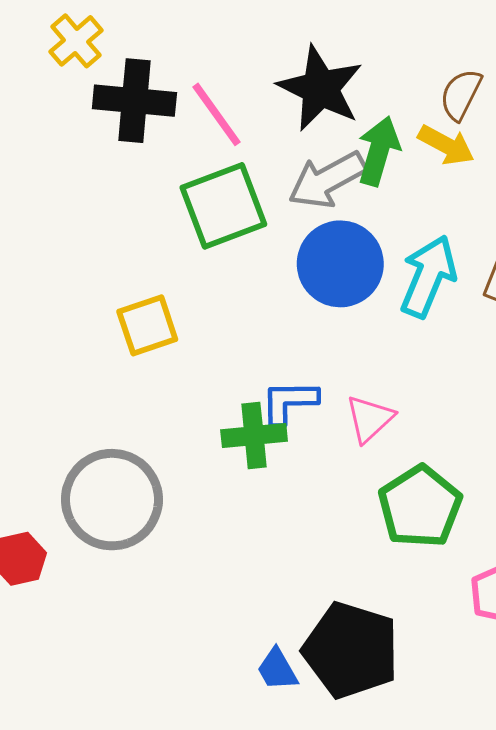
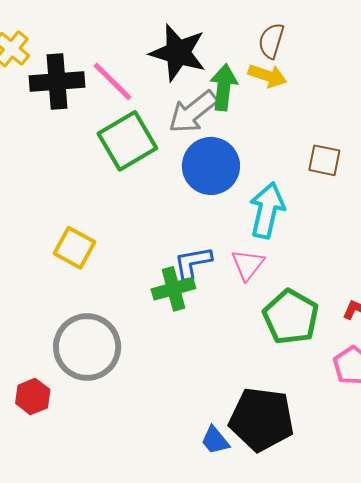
cyan arrow: (428, 276) -> (267, 210), moved
yellow square: (147, 325) -> (74, 248), moved, turned -33

